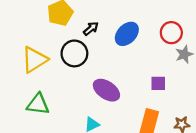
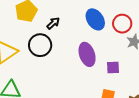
blue ellipse: (127, 34) -> (95, 19), moved, turned -75
purple ellipse: (106, 90) -> (87, 54), moved, turned 40

